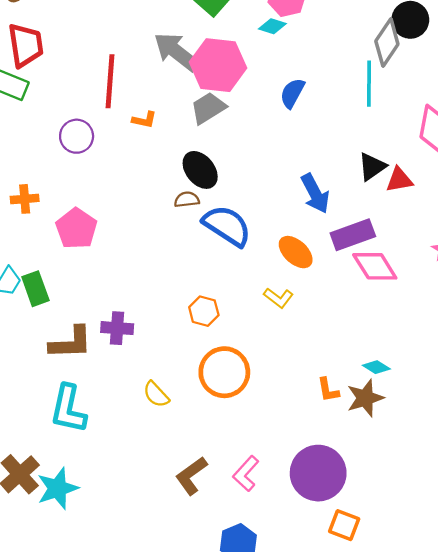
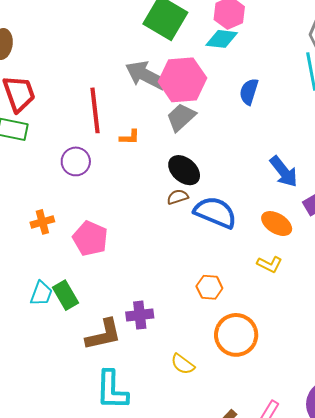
cyan diamond: (272, 26) -> (222, 39), size x1.4

